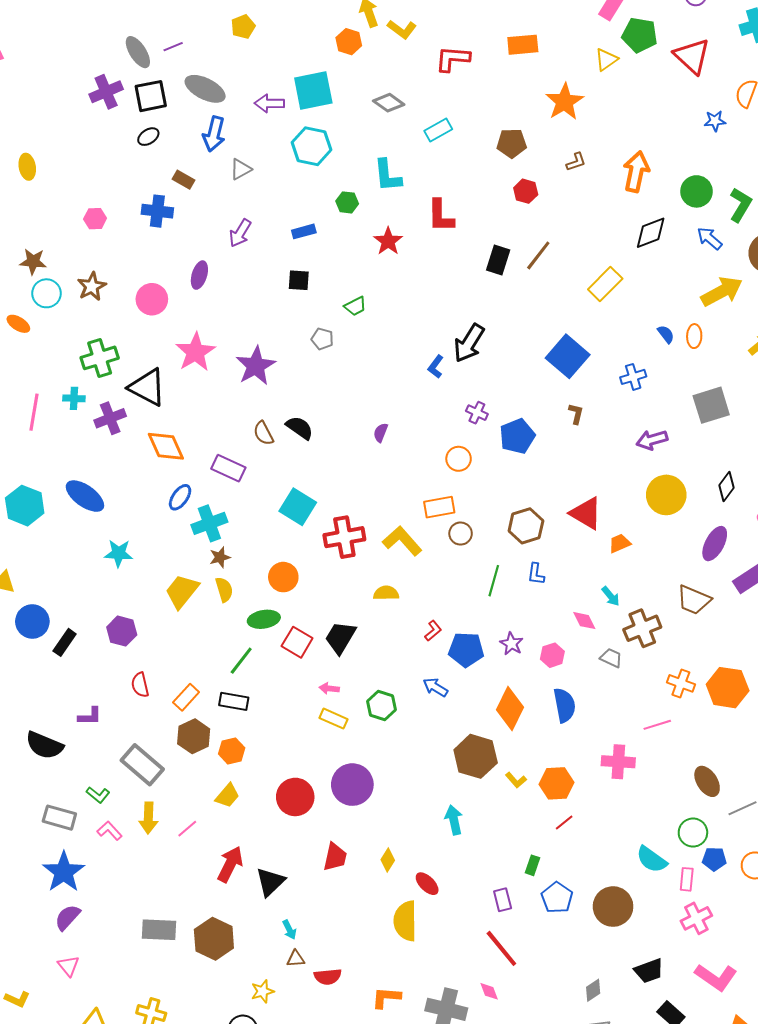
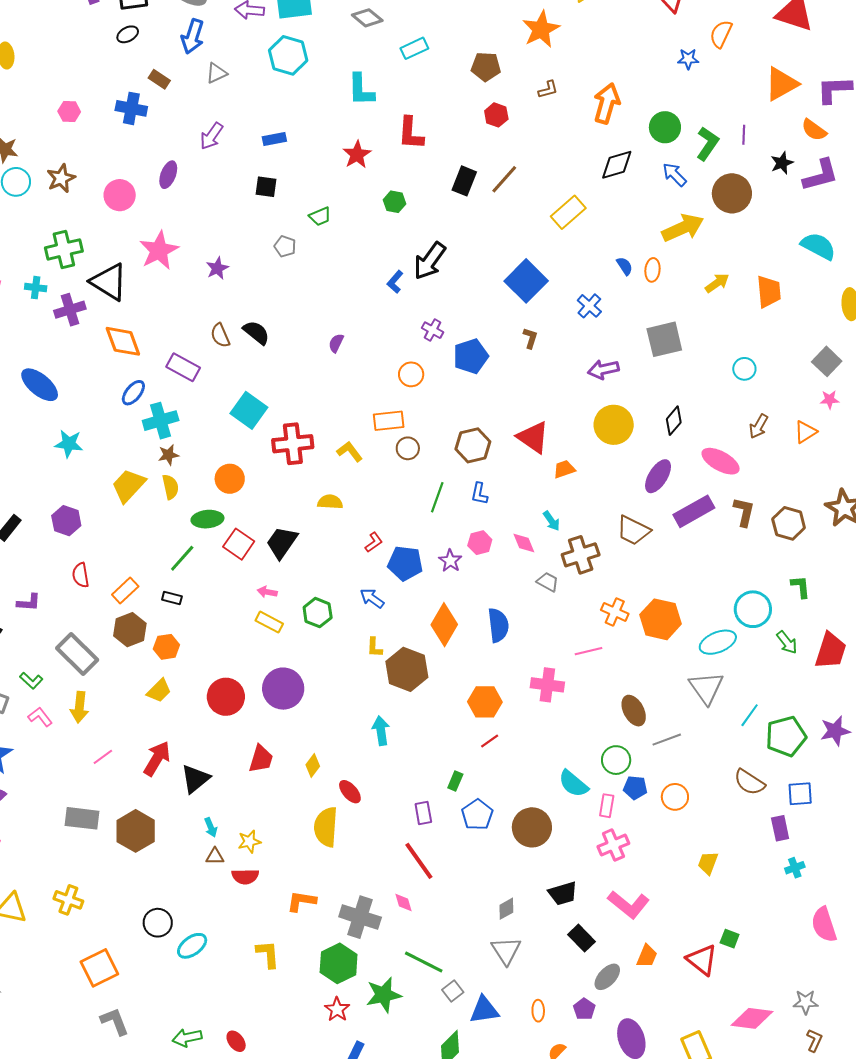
green hexagon: (347, 202) -> (395, 202), moved
purple star: (256, 366) -> (217, 268), size x0.6
blue cross: (633, 377) -> (589, 306), turned -35
yellow L-shape: (402, 541) -> (350, 452), size x0.7
pink hexagon: (552, 655) -> (480, 543), moved
black rectangle: (234, 701) -> (172, 598), size x0.7
yellow L-shape: (516, 780) -> (375, 647), moved, turned 40
pink line: (187, 829) -> (103, 757), moved
yellow star: (263, 991) -> (249, 842), moved

